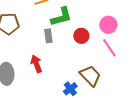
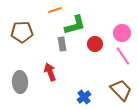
brown trapezoid: (90, 76) -> (121, 90), moved

